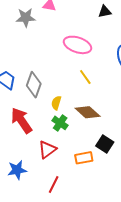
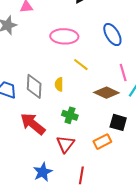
yellow semicircle: (56, 103) -> (59, 84), moved
brown diamond: (88, 112) -> (106, 93), moved

